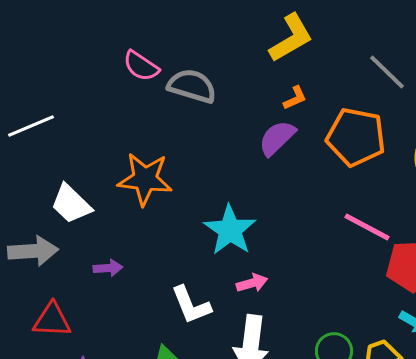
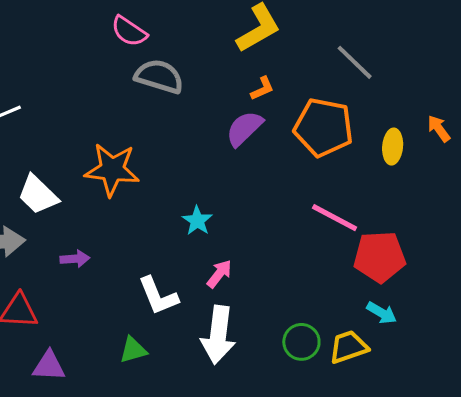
pink semicircle: (141, 66) -> (129, 31), moved
cyan star: (230, 230) -> (197, 221), size x0.6
pink arrow: (252, 283) -> (219, 274), turned -36

